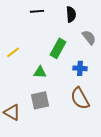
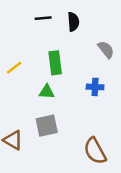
black semicircle: (71, 14) -> (73, 22), moved
green rectangle: (58, 48) -> (55, 63), moved, turned -36
brown semicircle: (80, 98) -> (95, 151), moved

